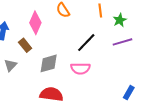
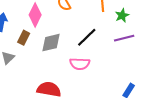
brown rectangle: (25, 45) -> (24, 38), turned 64
gray diamond: (49, 63) -> (51, 43), moved

